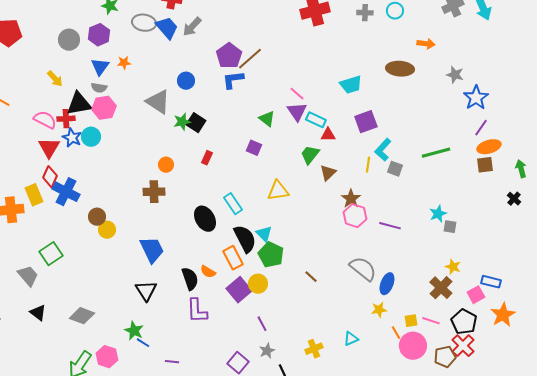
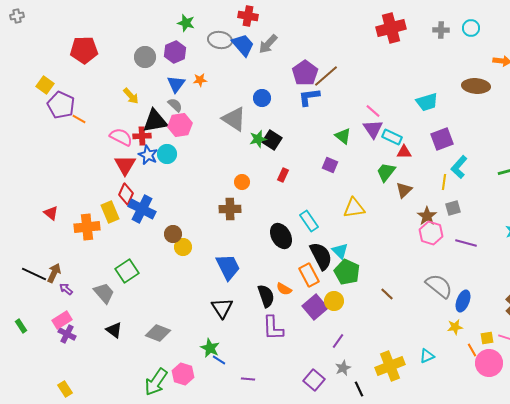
gray semicircle: (99, 88) -> (175, 105), turned -147
gray square: (395, 169) -> (453, 208), moved, turned -35
purple line: (262, 324) -> (338, 341), turned 63
yellow cross: (314, 349) -> (390, 366), size x1.6

